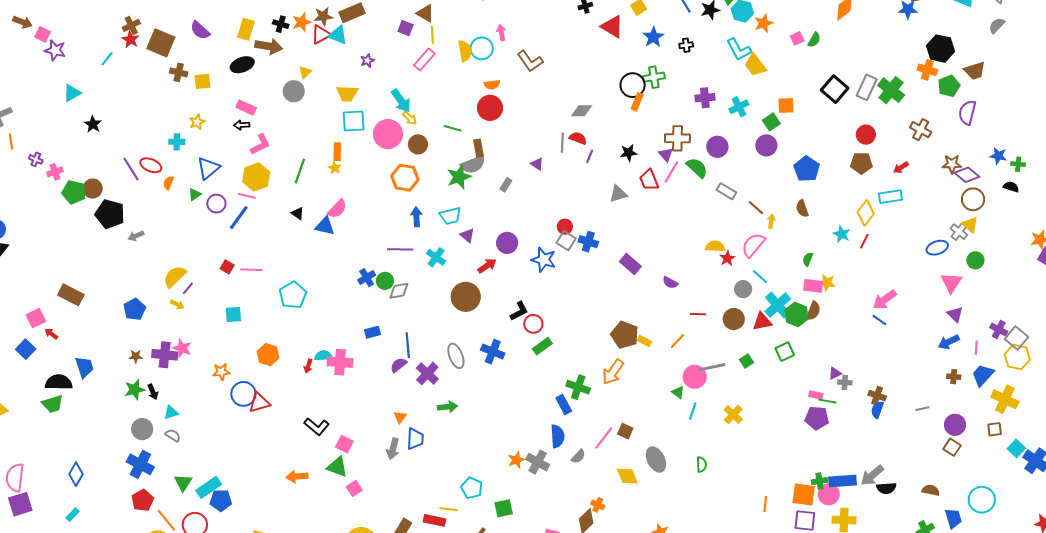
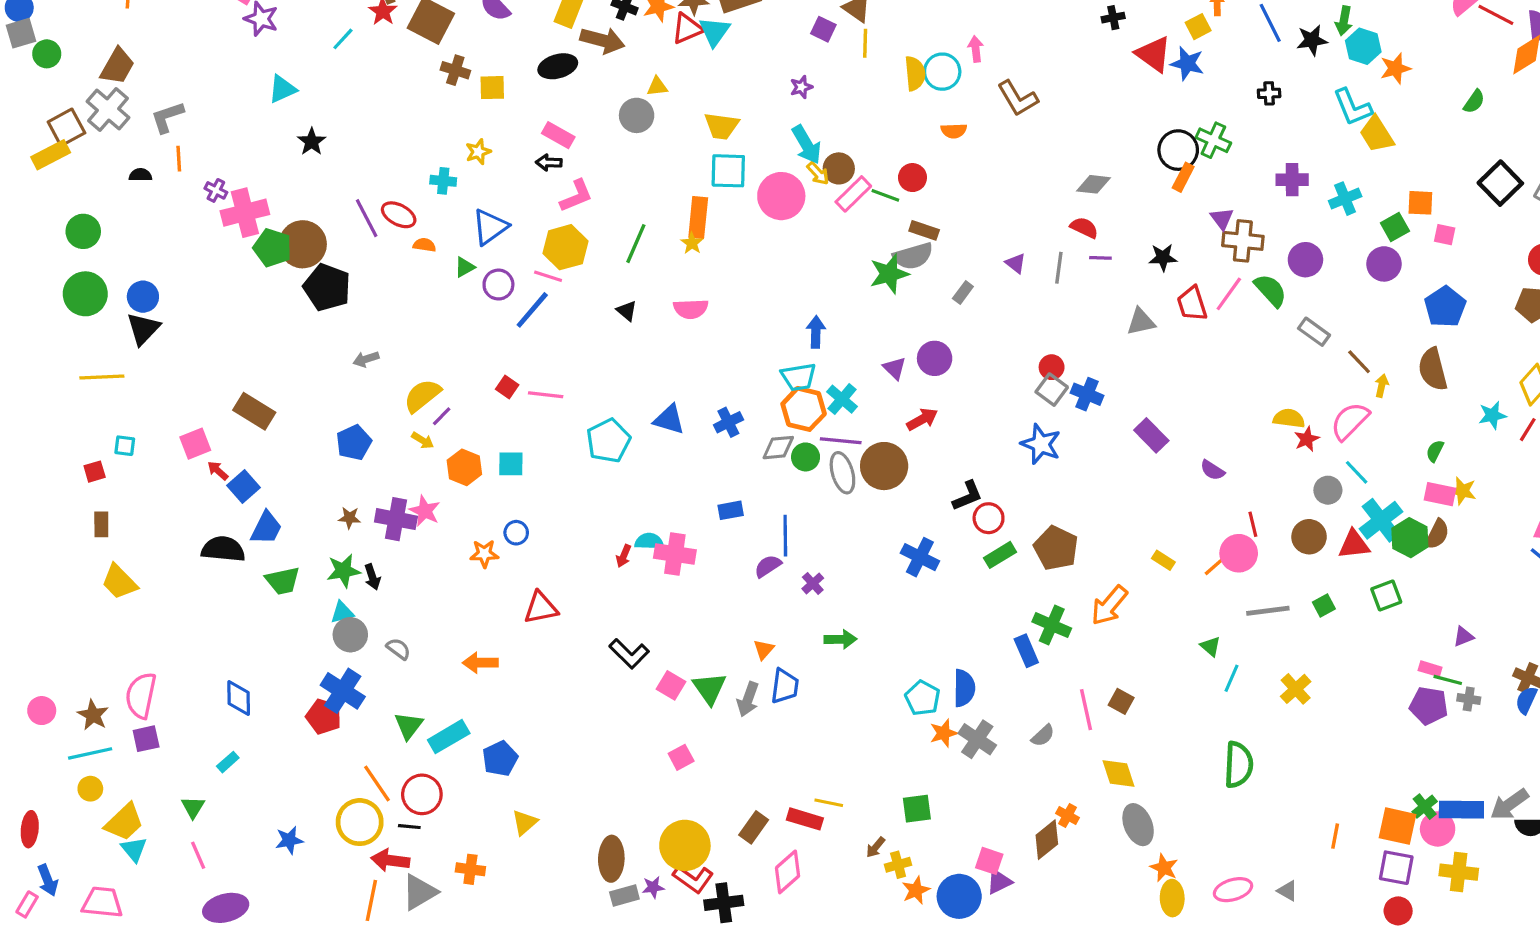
cyan triangle: (338, 35) -> (714, 32), turned 40
blue star: (653, 37) -> (1187, 64), moved, turned -30
pink square: (797, 38) -> (1445, 235), moved, turned 32
pink rectangle: (424, 60) -> (853, 194), moved
purple star: (367, 61) -> (801, 87), moved
yellow triangle: (305, 72) -> (657, 86), turned 32
green cross: (654, 77) -> (1213, 140), turned 30
red circle: (490, 108) -> (912, 178), moved, size x0.7
gray line: (562, 143) -> (1059, 268), moved
brown circle: (418, 144) -> (839, 168), moved
brown rectangle: (479, 148) -> (924, 230), turned -66
orange rectangle: (337, 152) -> (698, 217), size x1.4
purple triangle: (666, 154) -> (1222, 219), moved
purple line: (590, 156) -> (1100, 258), turned 64
pink cross: (55, 172) -> (245, 213), size x1.8
orange hexagon: (405, 178) -> (804, 409), moved
orange semicircle: (168, 183) -> (424, 245), turned 72
brown circle: (93, 189) -> (303, 244), size x1.5
pink semicircle: (337, 209) -> (691, 309), turned 40
brown semicircle: (802, 209) -> (1433, 369), size x1.5
cyan trapezoid: (450, 216) -> (799, 377), moved
blue triangle: (325, 226) -> (669, 419), moved
cyan star: (842, 234) -> (1492, 415), turned 30
gray arrow: (136, 236) -> (366, 359), moved
purple circle: (507, 243) -> (935, 358), moved
purple line: (400, 249) -> (841, 441), moved
blue star: (544, 260) -> (1041, 444), moved
green circle: (385, 281) -> (806, 457), moved
red line: (698, 314) -> (1253, 524), turned 70
brown pentagon: (625, 335) -> (1056, 548), moved
blue square: (26, 349) -> (244, 487), moved
orange hexagon: (268, 355) -> (464, 467), moved
gray ellipse: (456, 356) -> (842, 473), moved
blue trapezoid: (84, 367) -> (266, 528), turned 40
purple cross: (427, 373) -> (813, 583), size x0.6
pink circle: (695, 377) -> (1239, 553), moved
gray cross: (845, 382) -> (1469, 699), moved
blue circle: (243, 394) -> (516, 533), moved, size x0.6
green trapezoid: (53, 404) -> (283, 581), moved
cyan triangle: (171, 412) -> (342, 612), moved
blue semicircle: (557, 436) -> (964, 688), moved
pink line: (604, 438) -> (1086, 710), turned -55
gray ellipse: (656, 460) -> (1138, 825), moved
green semicircle: (702, 464) -> (1239, 765), size x1.8
green triangle: (337, 467) -> (709, 688), moved, turned 30
blue diamond: (76, 474) -> (239, 698), turned -35
orange arrow: (297, 476) -> (480, 663), moved
green cross: (819, 481) -> (1425, 807), turned -35
cyan pentagon: (472, 488) -> (923, 698), moved
red pentagon: (143, 500) -> (324, 717), moved, turned -30
blue pentagon: (221, 500) -> (500, 759), moved, turned -30
purple square: (20, 504) -> (146, 739), size x0.7

